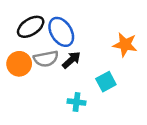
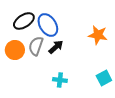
gray semicircle: (46, 59) -> (36, 46), turned 120
cyan square: (106, 82) -> (104, 78), moved

